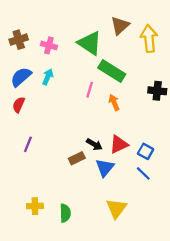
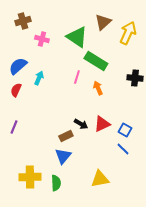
yellow arrow: (149, 38) -> (128, 33), turned 30
brown cross: (19, 40) -> (23, 21), moved
cyan arrow: (48, 77) -> (39, 78), moved
purple line: (28, 144) -> (14, 127), moved
blue triangle: (105, 168) -> (63, 156), moved
yellow cross: (35, 206) -> (30, 177), size x1.5
yellow triangle: (116, 208) -> (100, 179), turned 42

